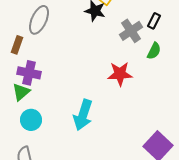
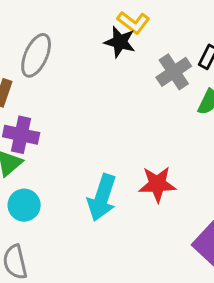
red star: (120, 74) -> (157, 184), moved

